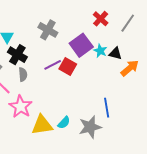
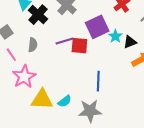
black triangle: (115, 53) -> (130, 42), turned -48
black cross: (17, 55) -> (38, 15), moved
red square: (68, 66) -> (79, 46), turned -36
blue line: (107, 108) -> (98, 81), moved

